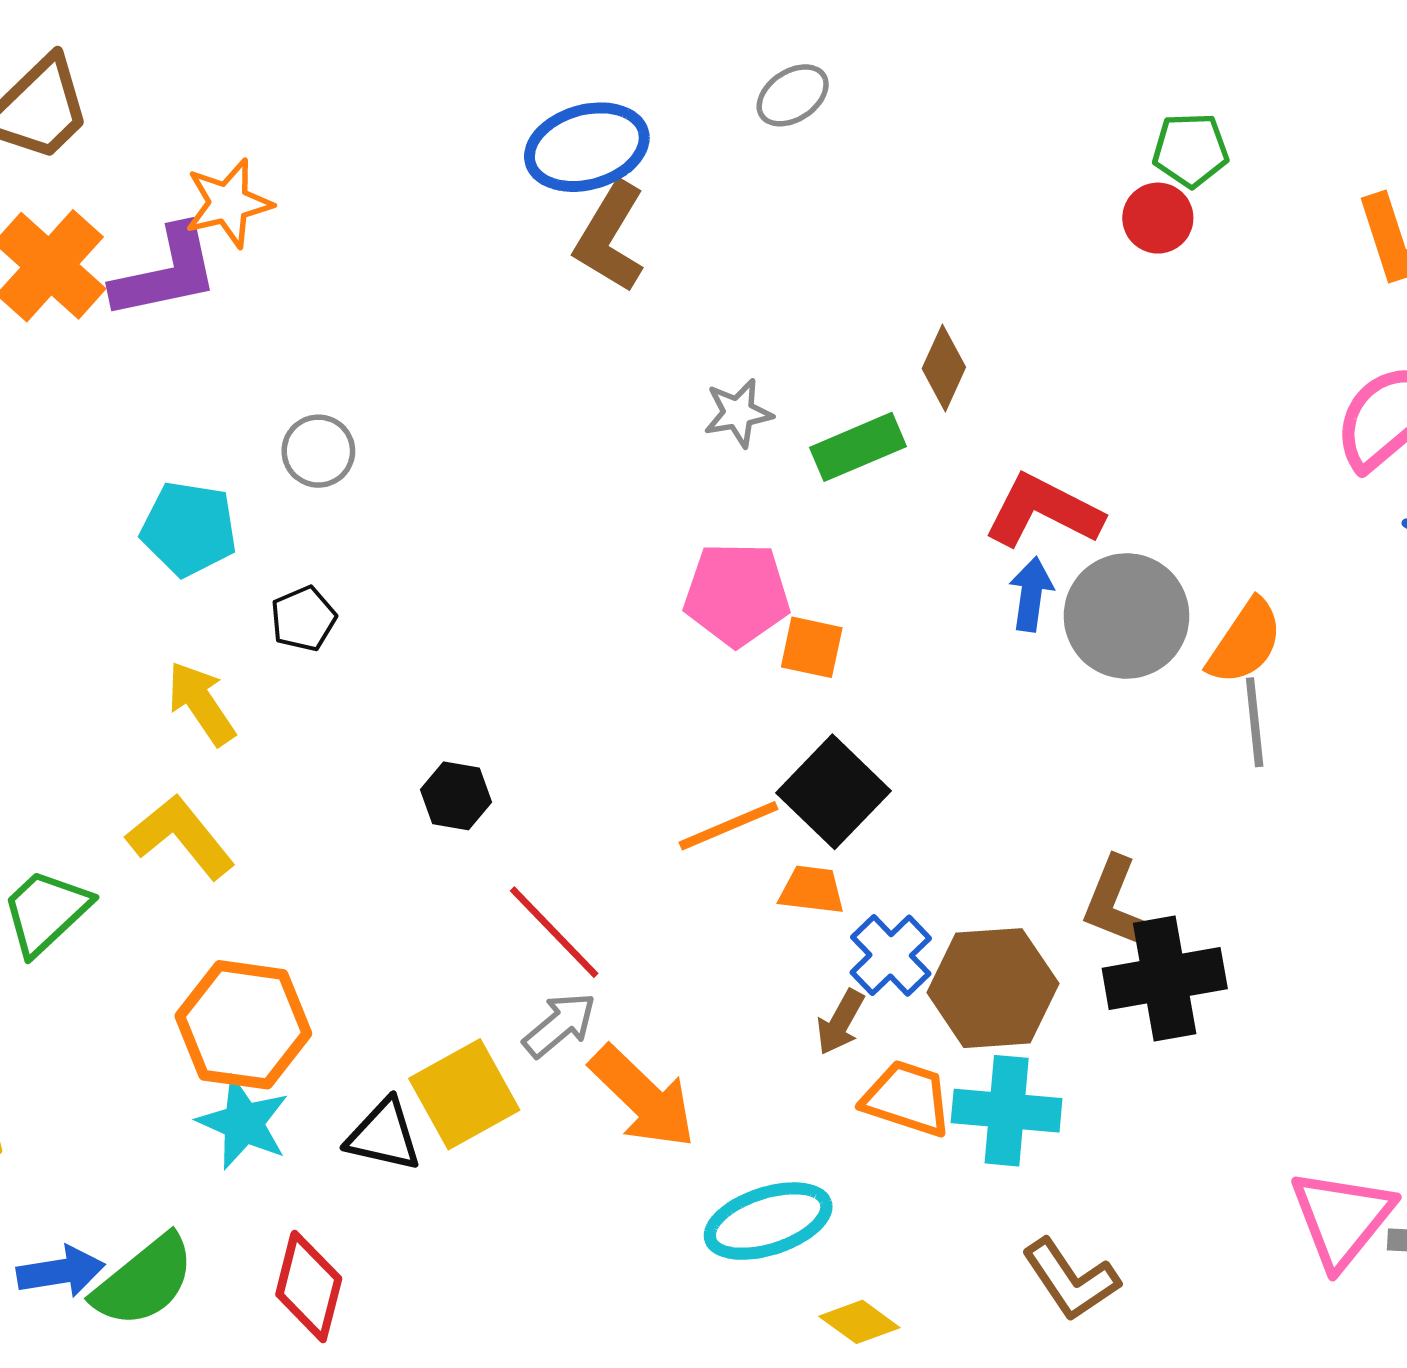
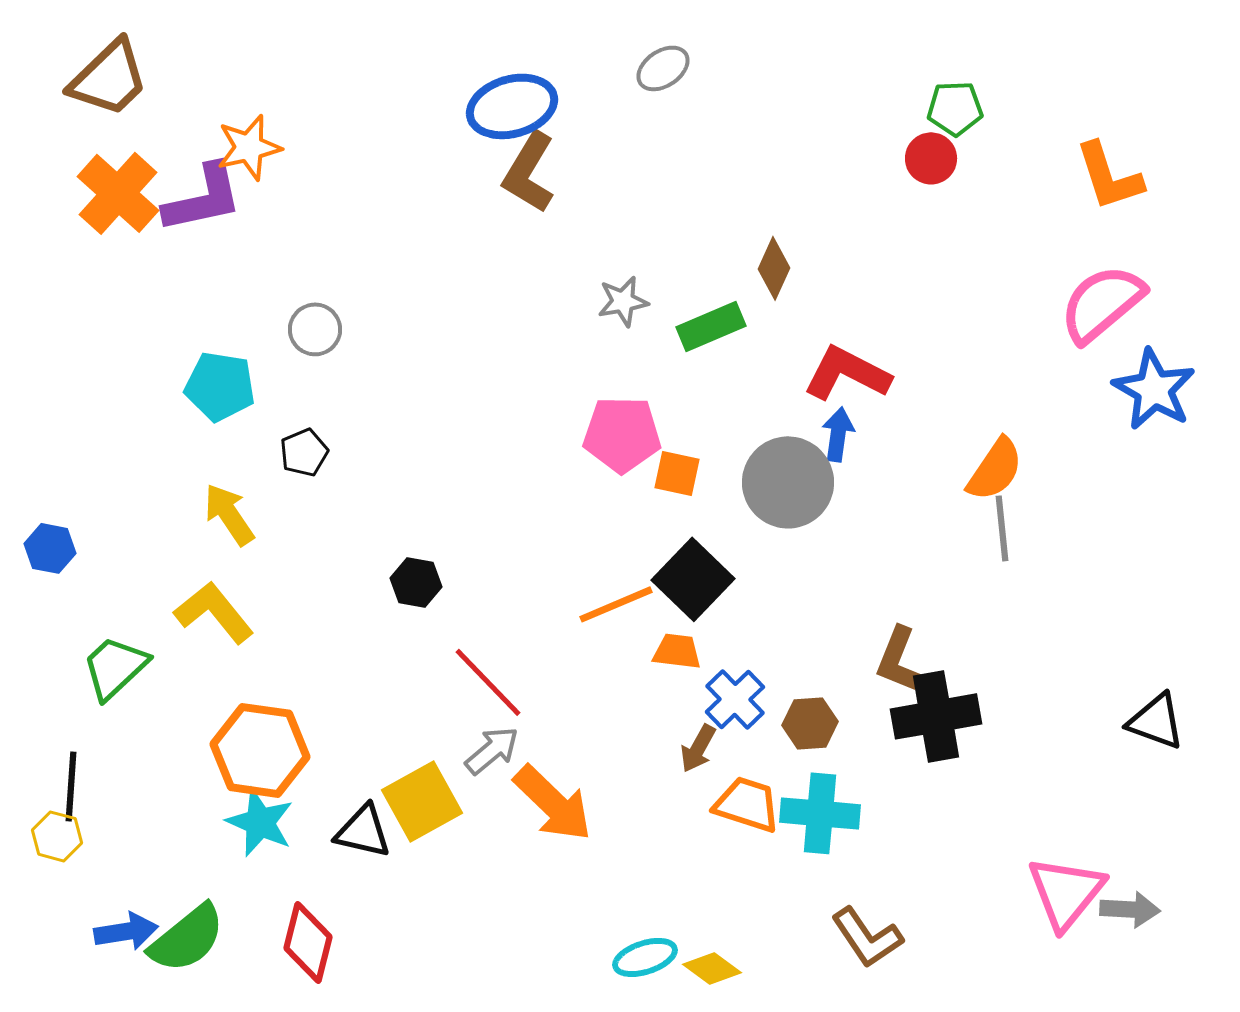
gray circle: (1126, 616) -> (788, 482), moved
brown hexagon: (993, 988) -> (810, 723), size x0.6
cyan ellipse: (768, 1221) -> (645, 957), moved, size x0.7

